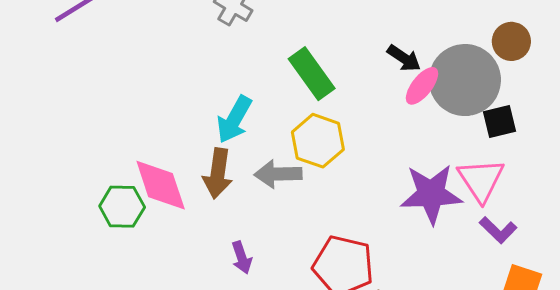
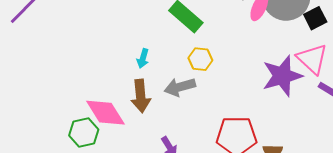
cyan arrow: (234, 119) -> (143, 58), size x0.6
yellow hexagon: (318, 141) -> (200, 59), size x0.7

